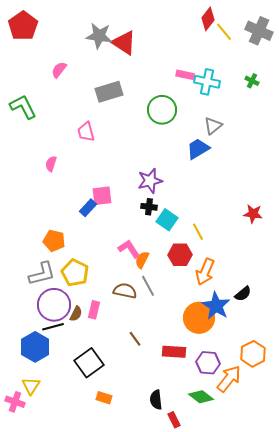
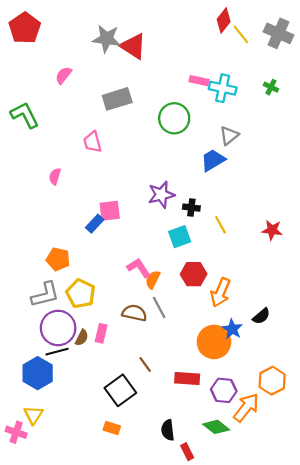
black cross: (149, 207) -> (191, 208), moved
cyan square: (167, 220) -> (180, 237), turned 35
yellow line: (198, 232) -> (220, 225), moved
blue star: (216, 306) -> (232, 329), size x0.7
black square: (89, 363) -> (120, 390), moved

